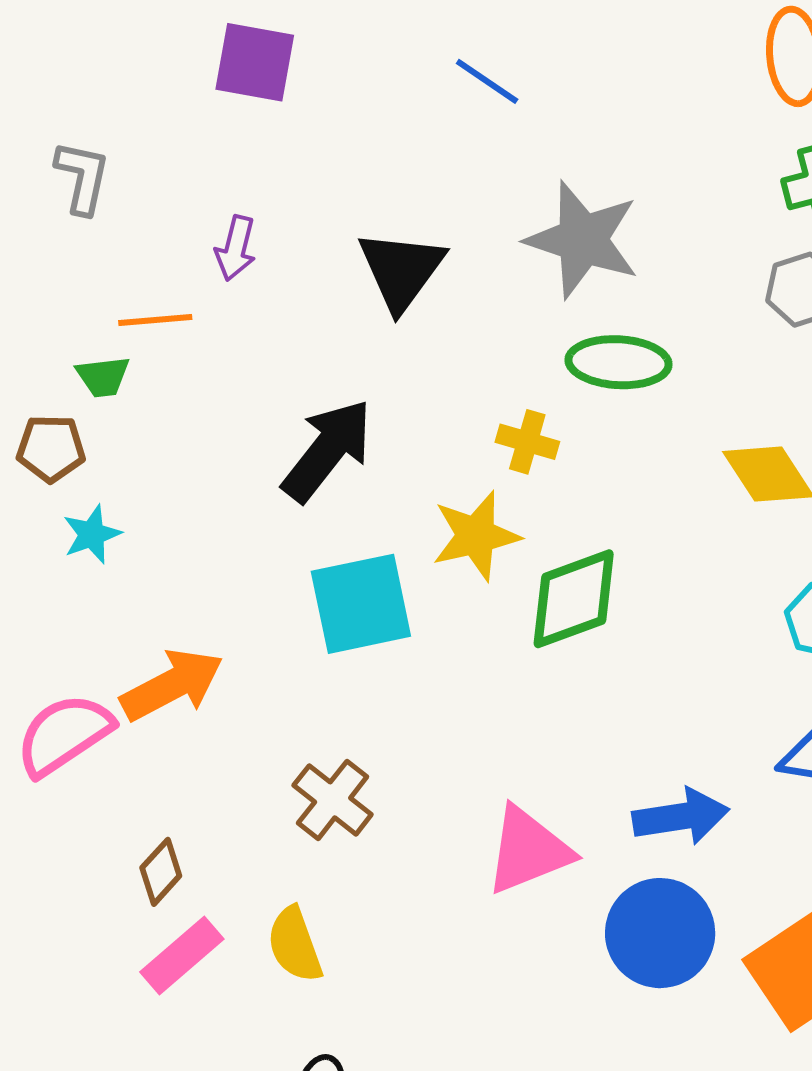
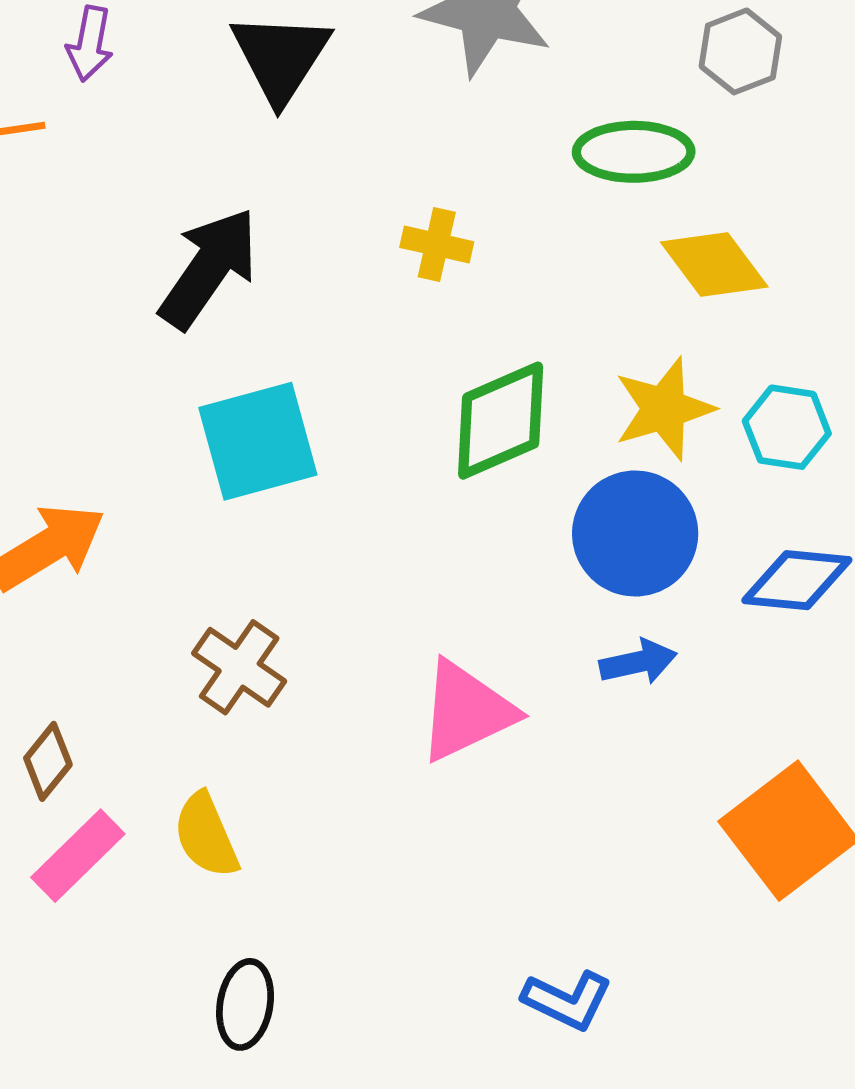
green ellipse: (618, 362) -> (634, 152), moved
yellow star: (476, 536) -> (664, 409), moved
blue arrow: (681, 817) -> (638, 662), size x0.7
blue circle: (660, 933) -> (635, 534), moved

